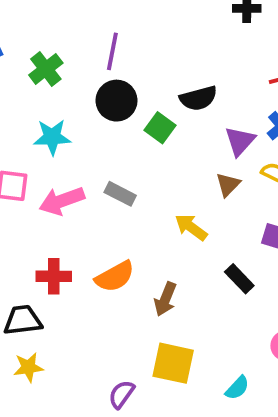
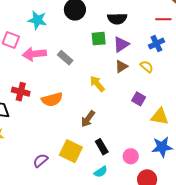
green square: (160, 128) -> (99, 39), moved, turned 35
purple triangle: (240, 141) -> (121, 44), moved
black rectangle: (239, 279) -> (102, 147), moved
brown arrow: (165, 299) -> (88, 119), moved

